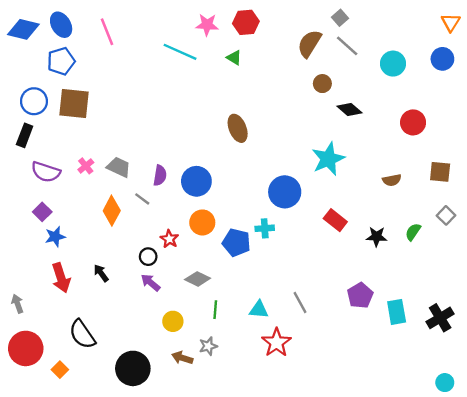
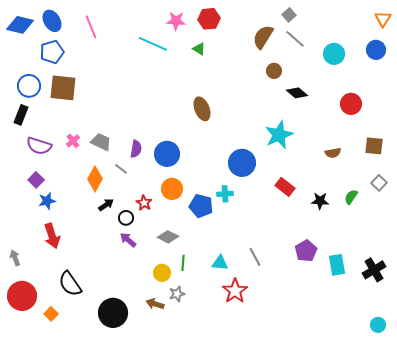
black arrow: (101, 273) -> (106, 205), moved, turned 91
yellow circle: (173, 321) -> (162, 273), moved

